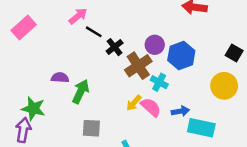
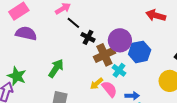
purple circle: (155, 45) -> (120, 40), size x1.5
black cross: (115, 47) -> (88, 37), turned -32
purple semicircle: (60, 78) -> (26, 33), moved, size x1.5

